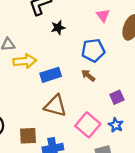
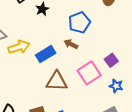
brown arrow: (88, 75) -> (71, 44), moved
pink square: (88, 125) -> (89, 73), moved, turned 30

